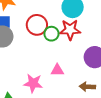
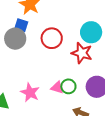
green circle: (51, 34) -> (68, 86), moved

